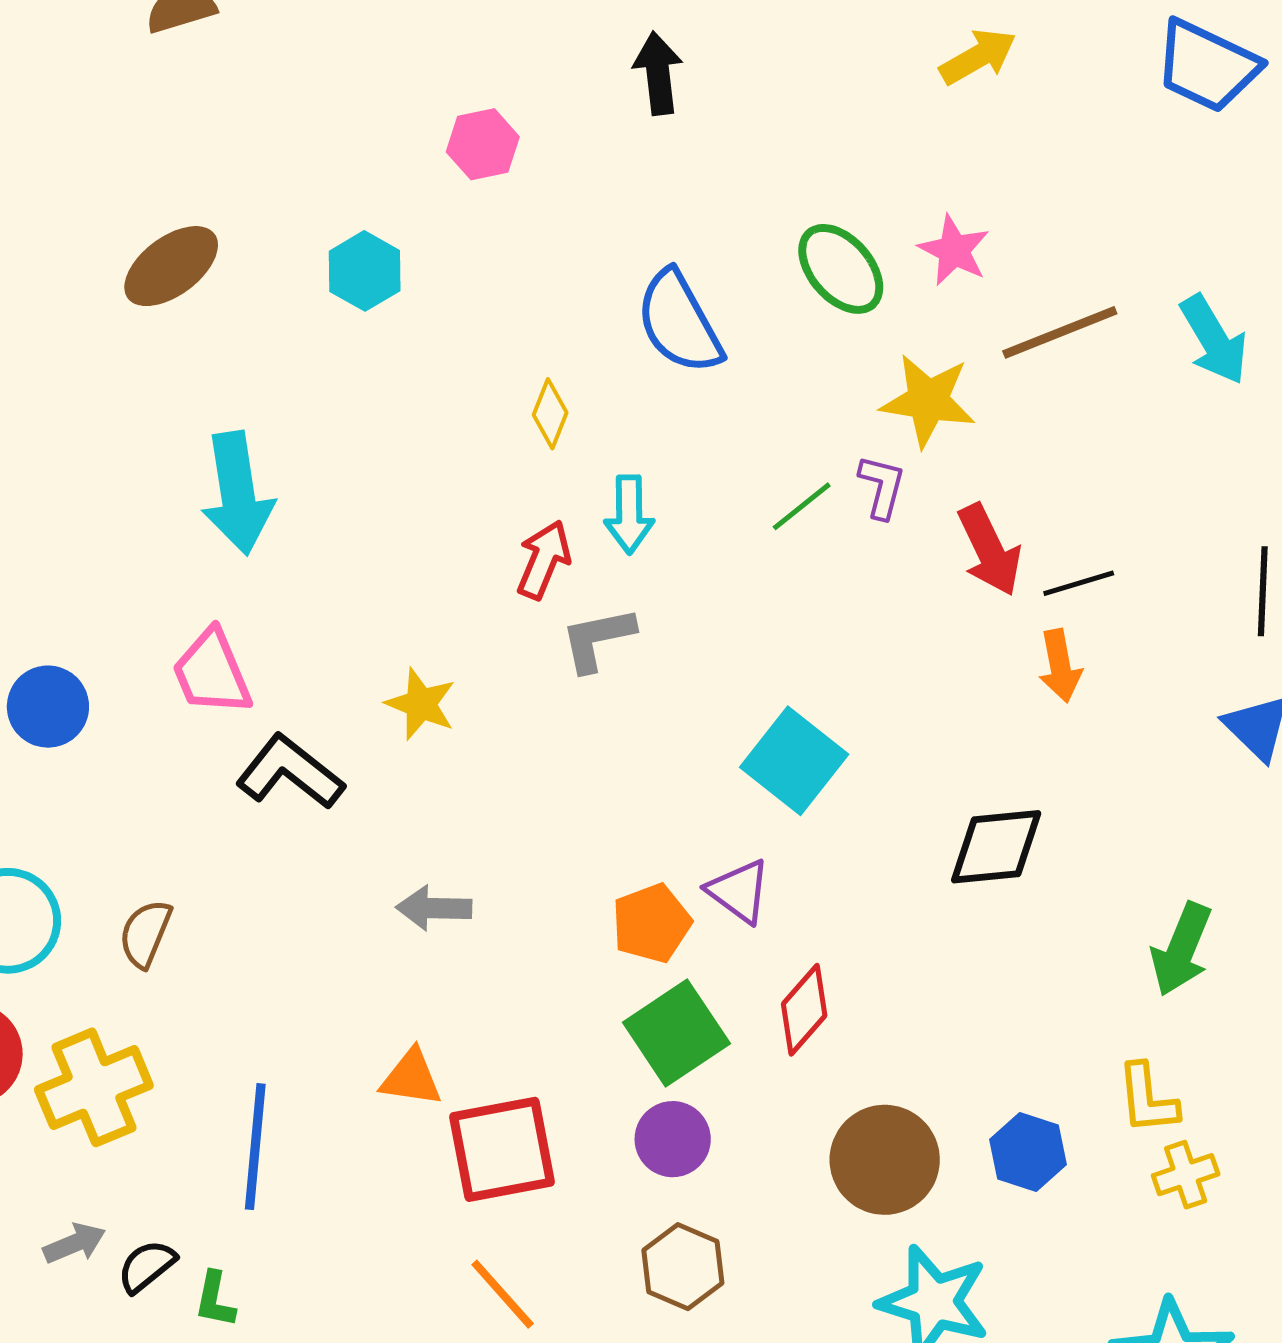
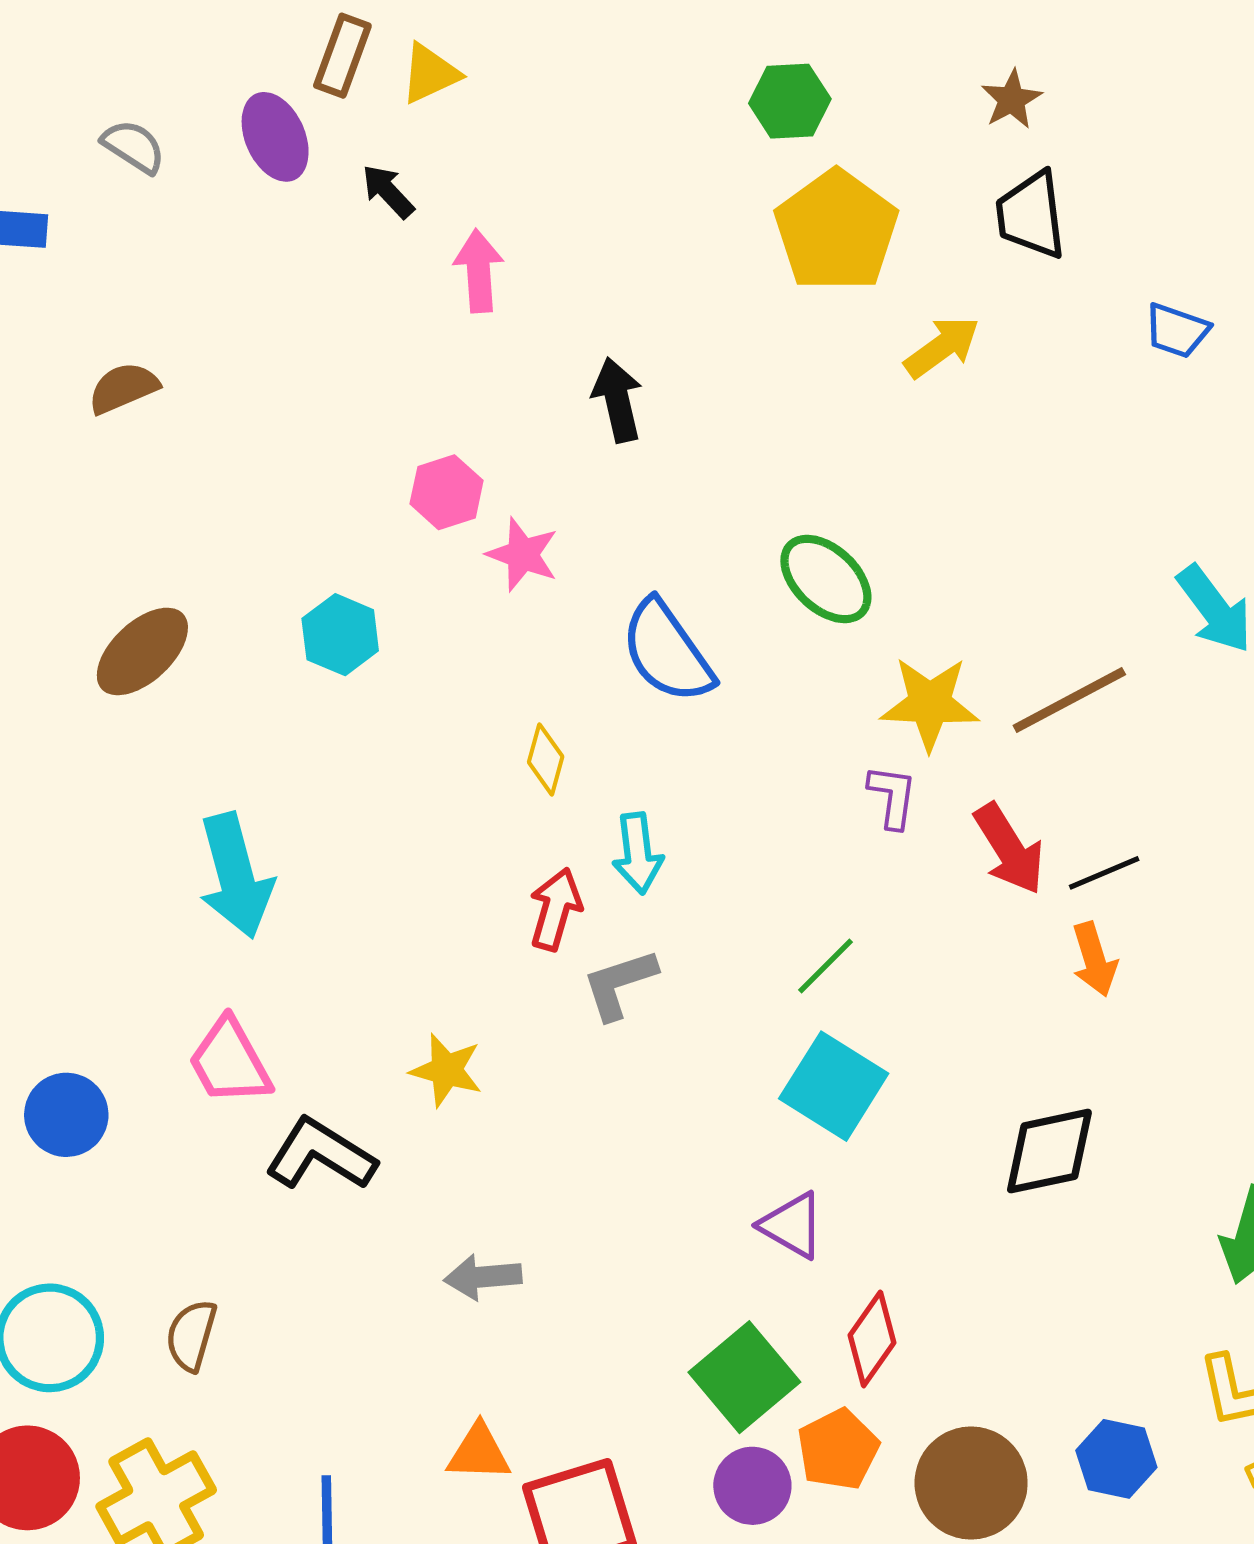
blue trapezoid: (1207, 66) -> (1177, 331), size x0.6
pink star: (954, 250) -> (523, 555), moved
brown line: (1060, 332) -> (1069, 700), moved
green line: (802, 506) -> (825, 966), moved
orange pentagon: (652, 923) -> (838, 1449), moved

